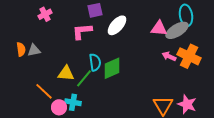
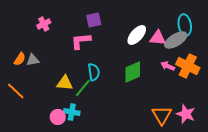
white ellipse: (117, 25) -> (137, 35), moved
orange semicircle: (21, 49) -> (20, 59), turned 40
green diamond: (112, 68) -> (133, 72), moved
orange line: (44, 91) -> (16, 91), moved

